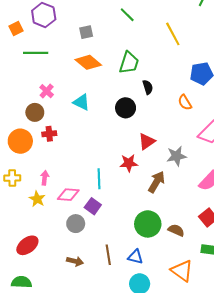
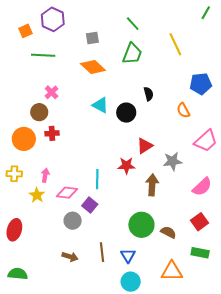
green trapezoid: (129, 63) -> (132, 54), moved
cyan triangle: (81, 102) -> (100, 105), moved
brown arrow: (157, 182) -> (152, 185), turned -30
red ellipse: (27, 245) -> (14, 230), moved, turned -40
blue triangle: (135, 257) -> (128, 256), turned 42
orange triangle: (182, 271) -> (172, 271), turned -40

